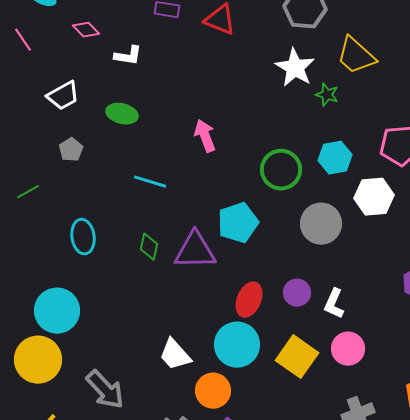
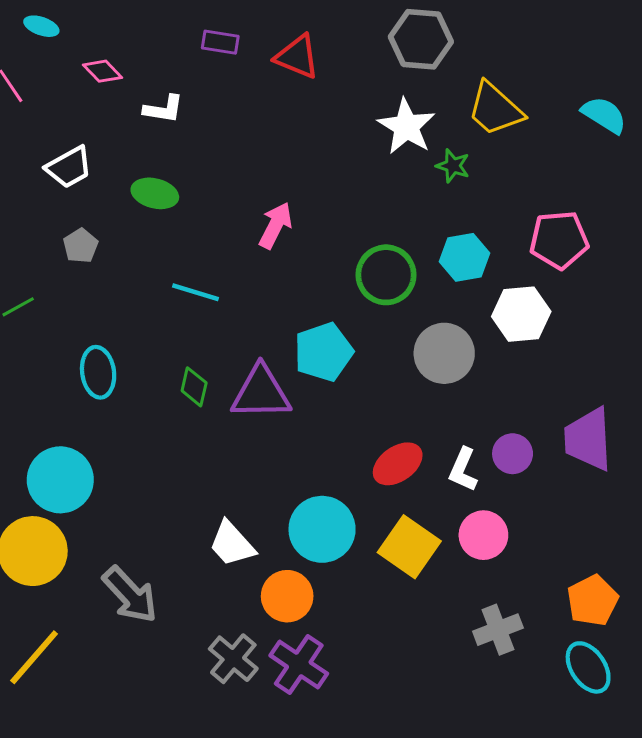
pink arrow: (205, 136) -> (275, 225), turned 48
purple circle: (297, 293) -> (513, 454), moved
red ellipse: (249, 300) -> (398, 464), moved, turned 32

